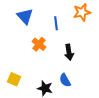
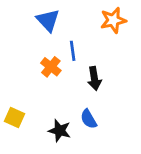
blue triangle: (25, 16) -> (48, 20), moved
blue line: (56, 23) -> (73, 51), moved

